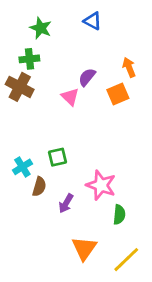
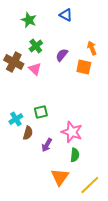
green cross: (29, 59) -> (36, 46), moved, turned -32
orange square: (118, 94) -> (84, 67), turned 35
pink triangle: (70, 97) -> (35, 69), moved
green semicircle: (119, 215) -> (75, 155), moved

